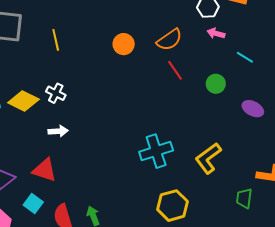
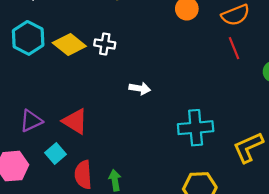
white cross: (56, 93) -> (105, 44), turned -30
white arrow: (58, 131) -> (140, 88), moved

